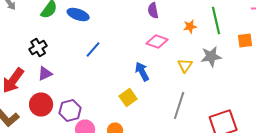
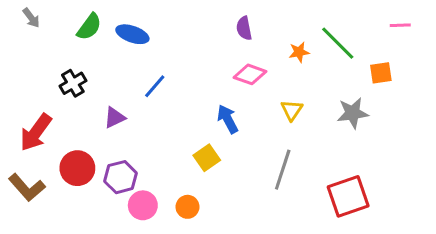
green line: (216, 20) -> (338, 43), turned -32
gray star: (211, 56) -> (353, 113), moved
purple triangle: (45, 74) -> (115, 118), moved

